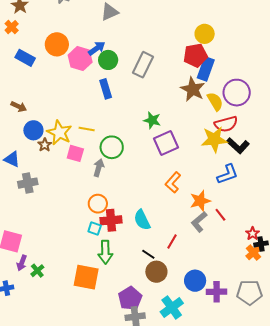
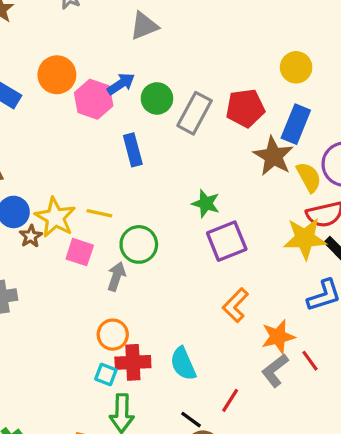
red pentagon: (195, 55) -> (245, 108), moved
green circle: (108, 60) -> (157, 98), moved

